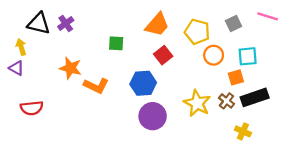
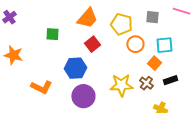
gray square: (234, 23) -> (152, 17), turned 32
orange square: (236, 77) -> (154, 63), turned -32
orange L-shape: (96, 86) -> (41, 87), moved
black rectangle: (255, 97) -> (170, 80), size x0.6
yellow star: (197, 103) -> (121, 85), turned -30

